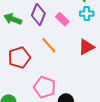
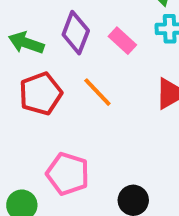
red pentagon: (19, 58) -> (41, 94), moved
pink pentagon: (45, 87) -> (68, 174), moved

